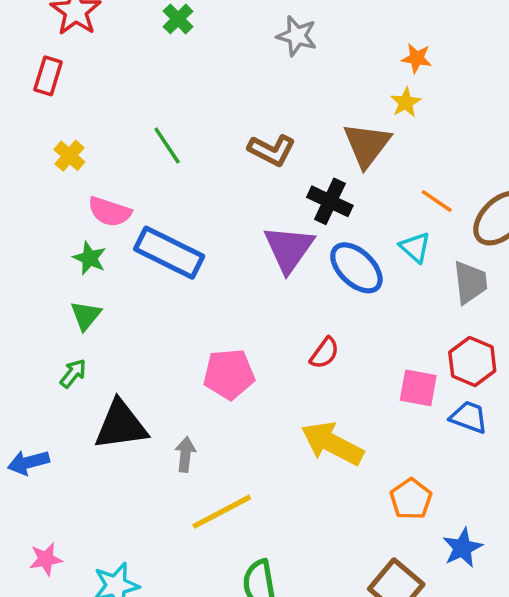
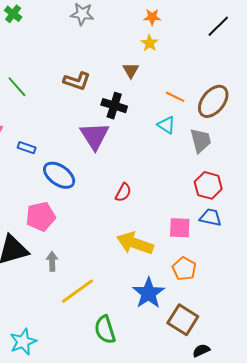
brown triangle: (367, 145) -> (131, 70), size x0.6
blue rectangle: (169, 253) -> (27, 148), size x0.5
blue ellipse: (356, 268) -> (59, 175), moved
pink pentagon: (229, 374) -> (41, 216), moved
pink square: (418, 388) -> (180, 228), moved
blue star: (463, 548) -> (149, 293), moved, size x1.4

